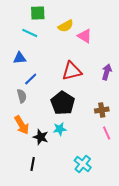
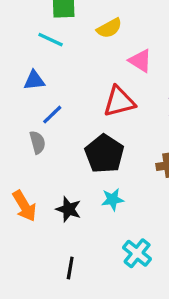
pink triangle: (85, 36) -> (140, 61), moved
orange arrow: (22, 125) -> (24, 206), moved
cyan star: (60, 129) -> (113, 199), moved
black line: (33, 164) -> (70, 268), moved

